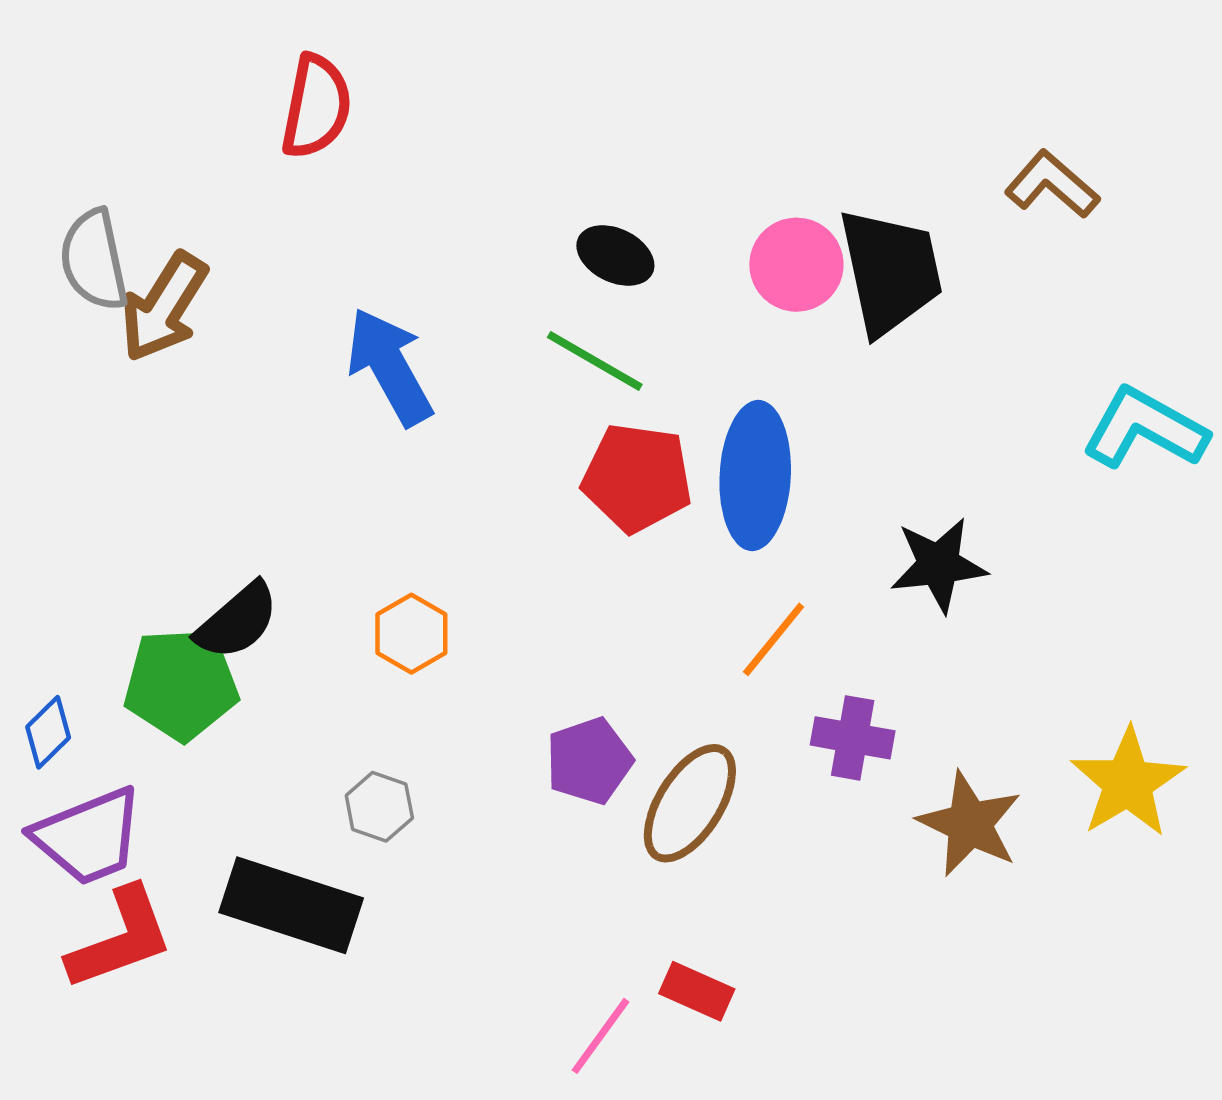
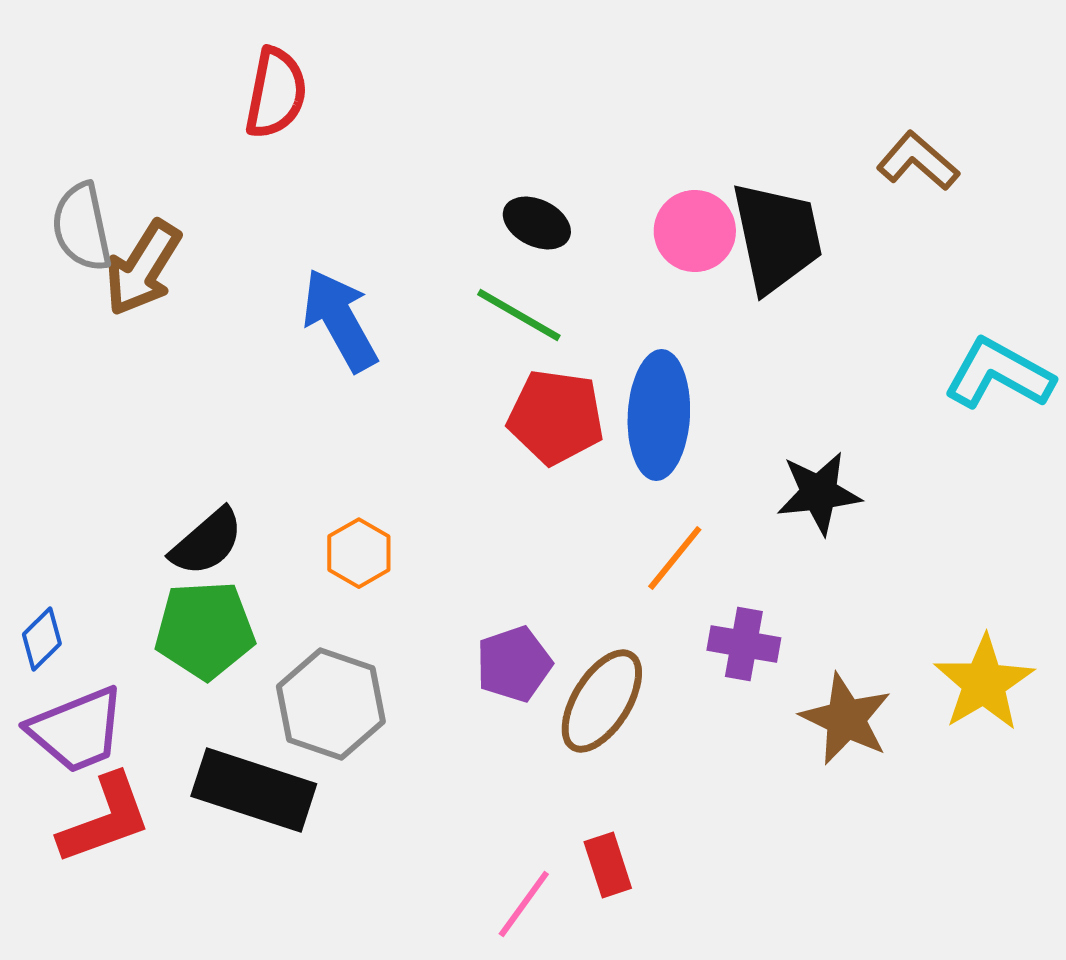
green pentagon: (181, 684) -> (205, 630), moved
gray hexagon: (379, 807) -> (331, 704), size x1.8
red rectangle: (697, 991) -> (608, 865), turned 48

